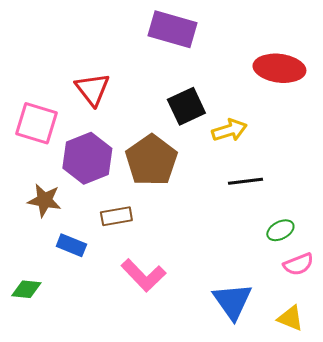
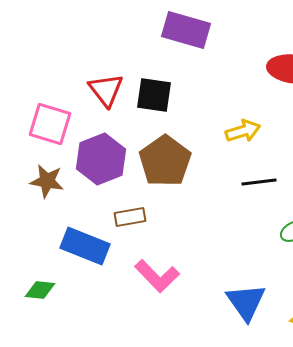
black square: (186, 106) -> (154, 95), moved, turned 33
brown star: (44, 200) -> (47, 181), moved
blue rectangle: (71, 245) -> (85, 246), size x1.6

